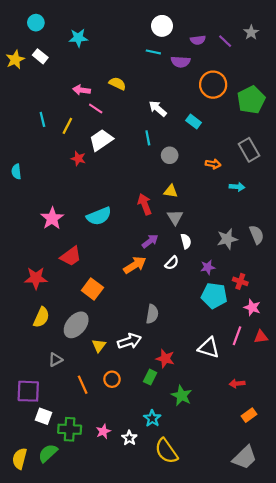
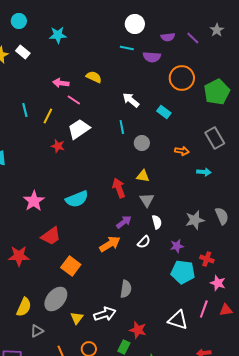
yellow semicircle: (41, 317) -> (24, 307), moved

